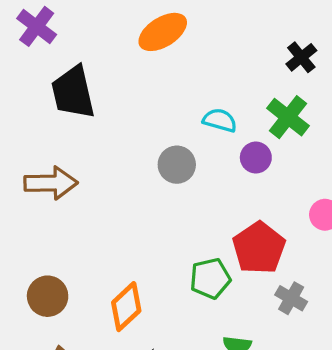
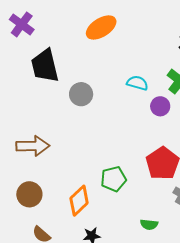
gray circle: (177, 165) -> (81, 94), moved
brown arrow: (51, 183) -> (33, 146), moved
green pentagon: (210, 278) -> (114, 179), moved

